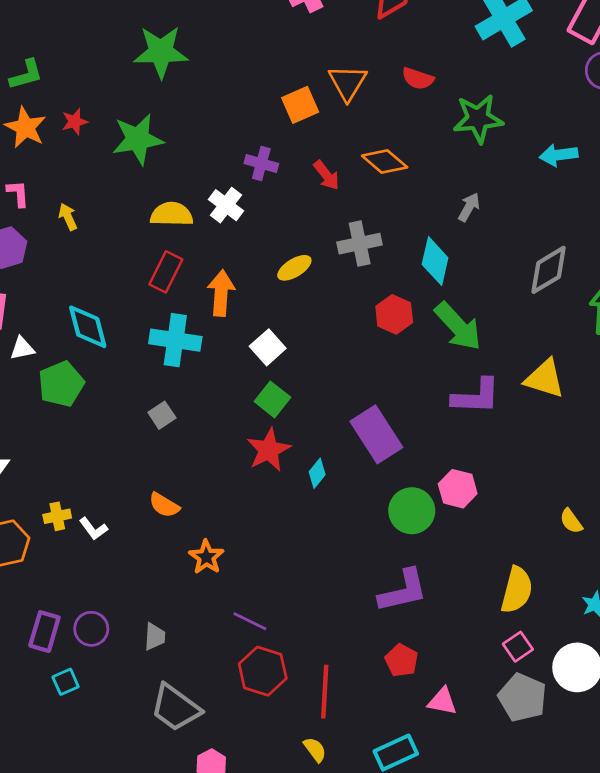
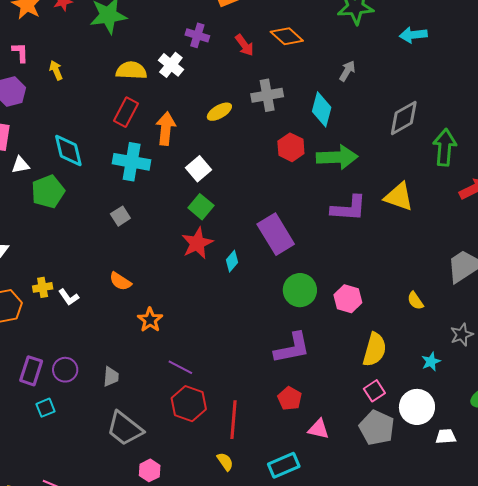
green arrow: (458, 326) -> (337, 157), turned -51
pink hexagon: (458, 489) -> (348, 299), moved

